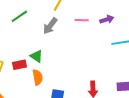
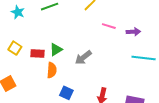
gray arrow: (50, 26) -> (83, 58), moved
green triangle: (36, 56) -> (56, 50), turned 40

